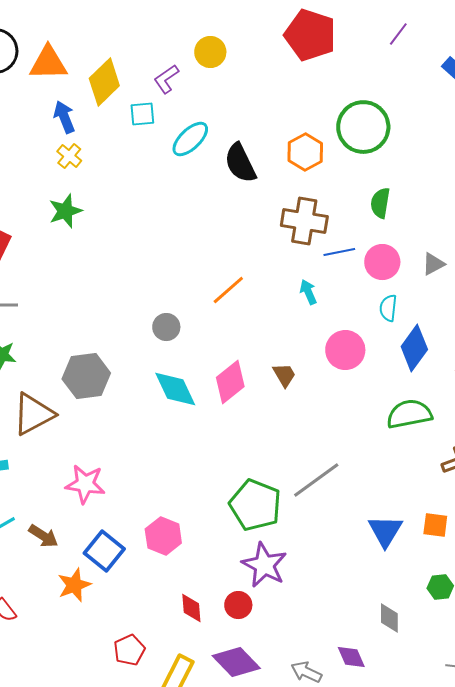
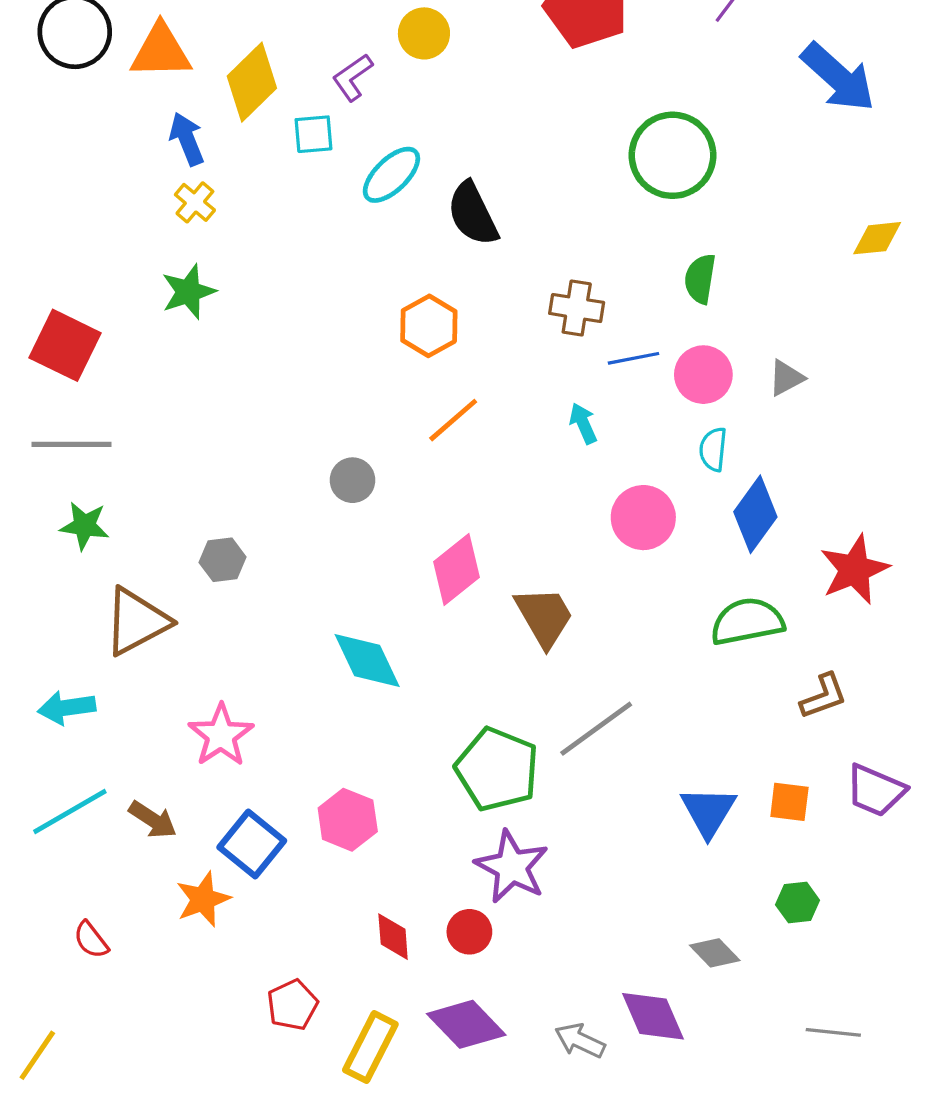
orange hexagon: (305, 152) -> (429, 326), moved
brown cross: (304, 221) -> (577, 308), size x0.7
brown trapezoid: (284, 375) -> (544, 617), moved, size x1.6
gray hexagon: (86, 376) -> (223, 560), size x0.6
cyan diamond: (175, 389) -> (367, 660), moved
pink star: (85, 484) -> (221, 735), turned 30
gray diamond: (389, 618) -> (715, 953), turned -44
purple diamond: (351, 657) -> (653, 1016), size x1.4

